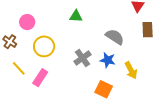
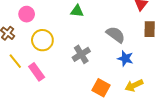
blue star: (108, 60) -> (125, 58), moved
yellow arrow: (131, 70) -> (134, 85), moved, turned 90
pink rectangle: (40, 78) -> (37, 72), turned -72

